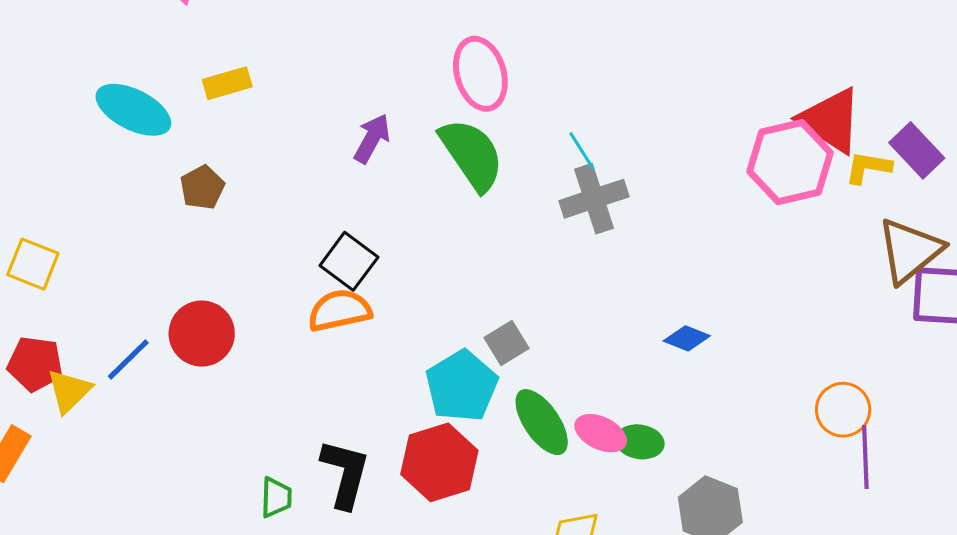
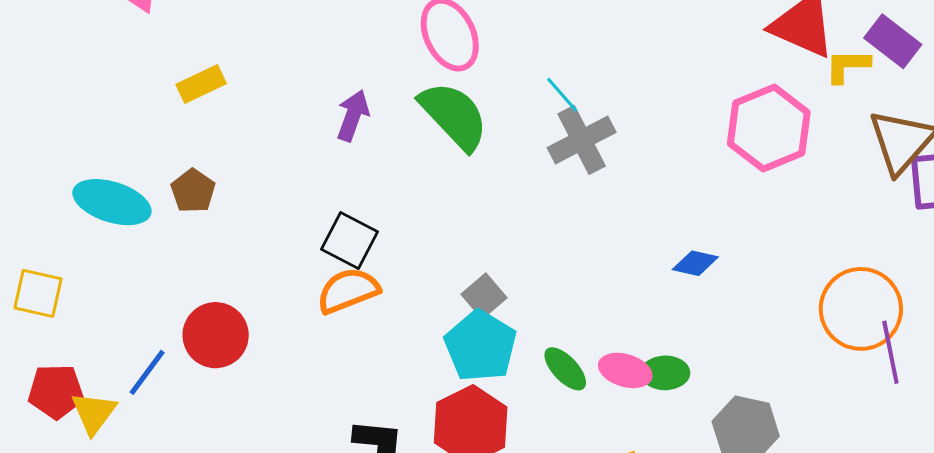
cyan ellipse: (133, 110) -> (112, 202), moved
pink hexagon: (790, 162) -> (769, 128), moved
gray square: (506, 343) -> (484, 296), moved
orange circle: (843, 410) -> (861, 309), size x1.5
green ellipse: (542, 422) -> (565, 369), size x0.7

